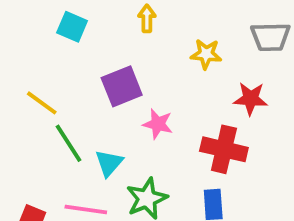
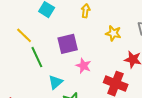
yellow line: (42, 103) -> (24, 35), moved
green line: (68, 143) -> (37, 57), moved

